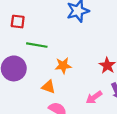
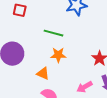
green line: (37, 45) -> (54, 33), moved

